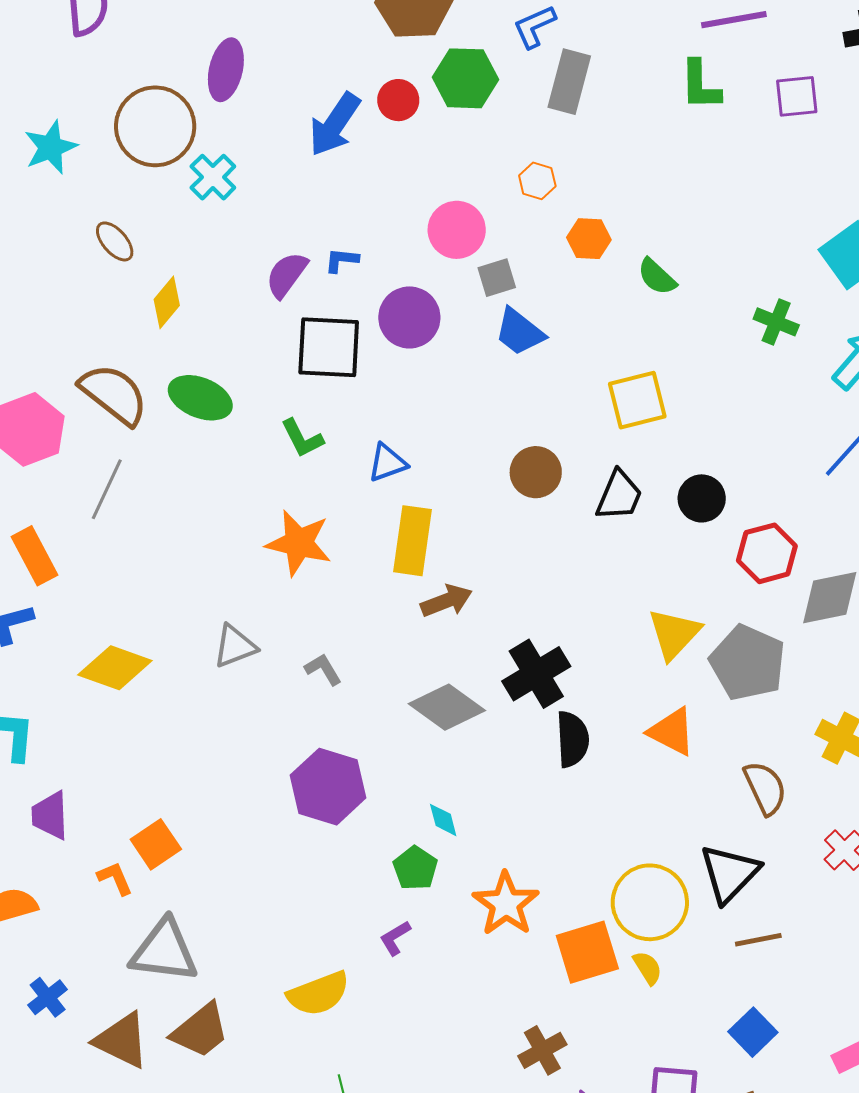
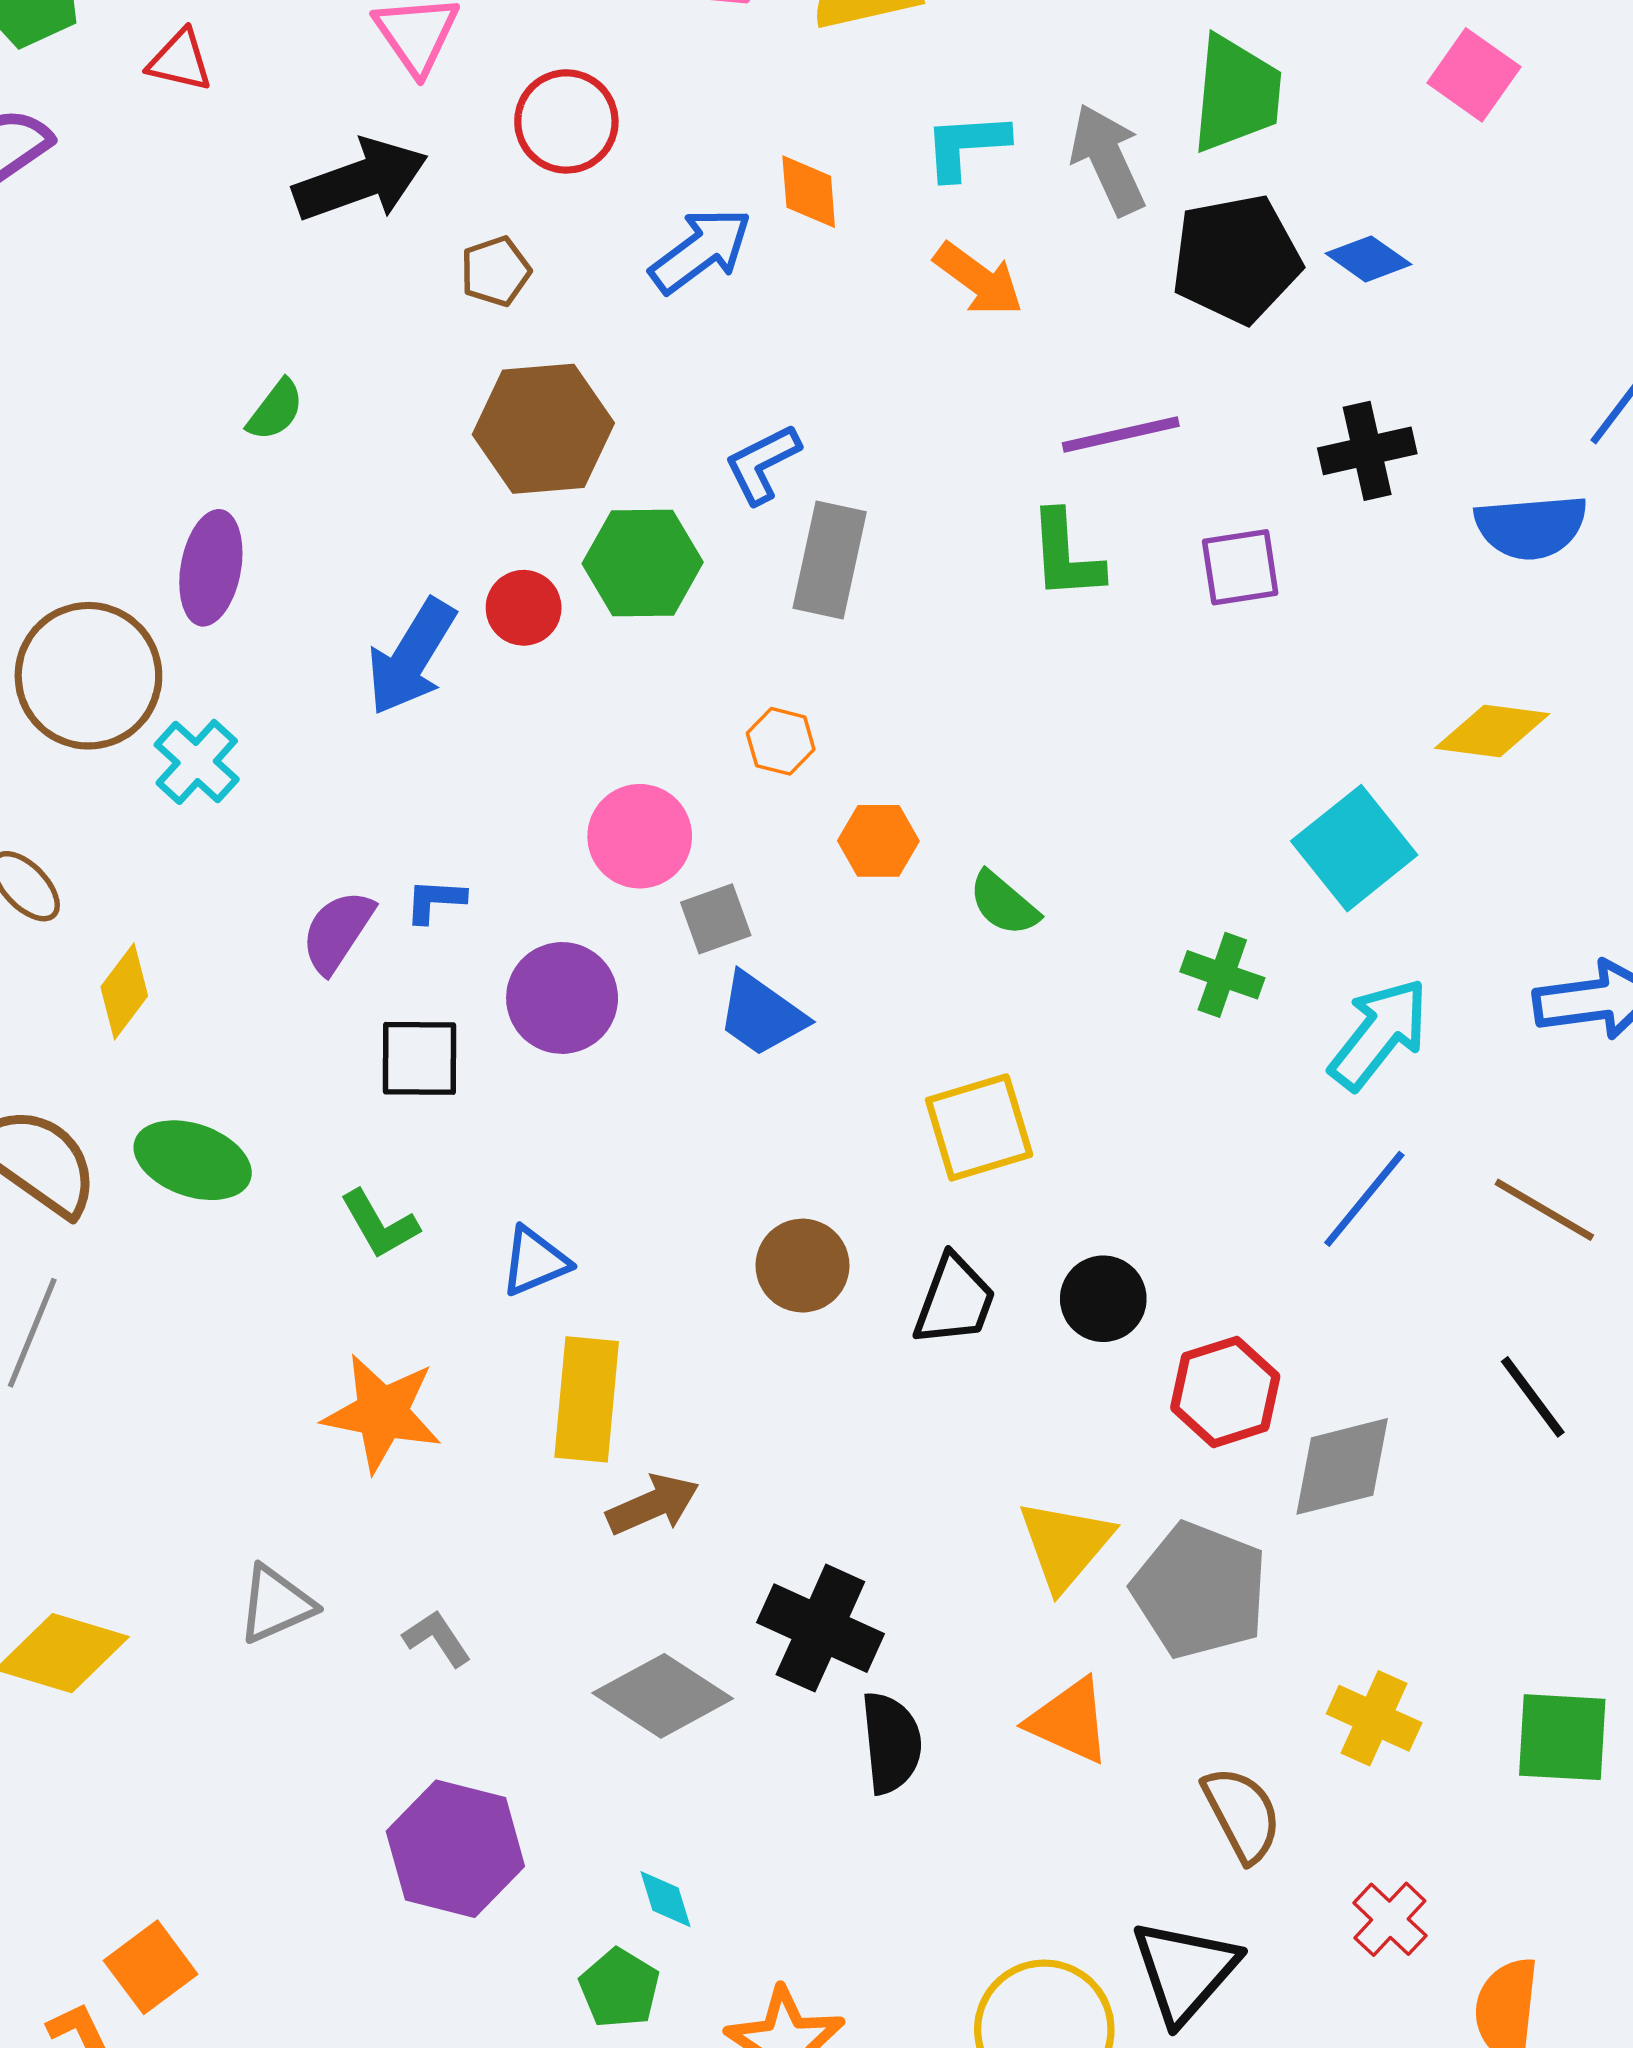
black square: (329, 347) -> (419, 1058), size x0.7
black cross: (536, 674) -> (820, 1628), turned -32

